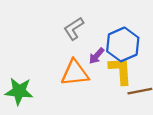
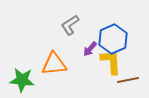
orange triangle: (75, 73) -> (54, 64), moved

